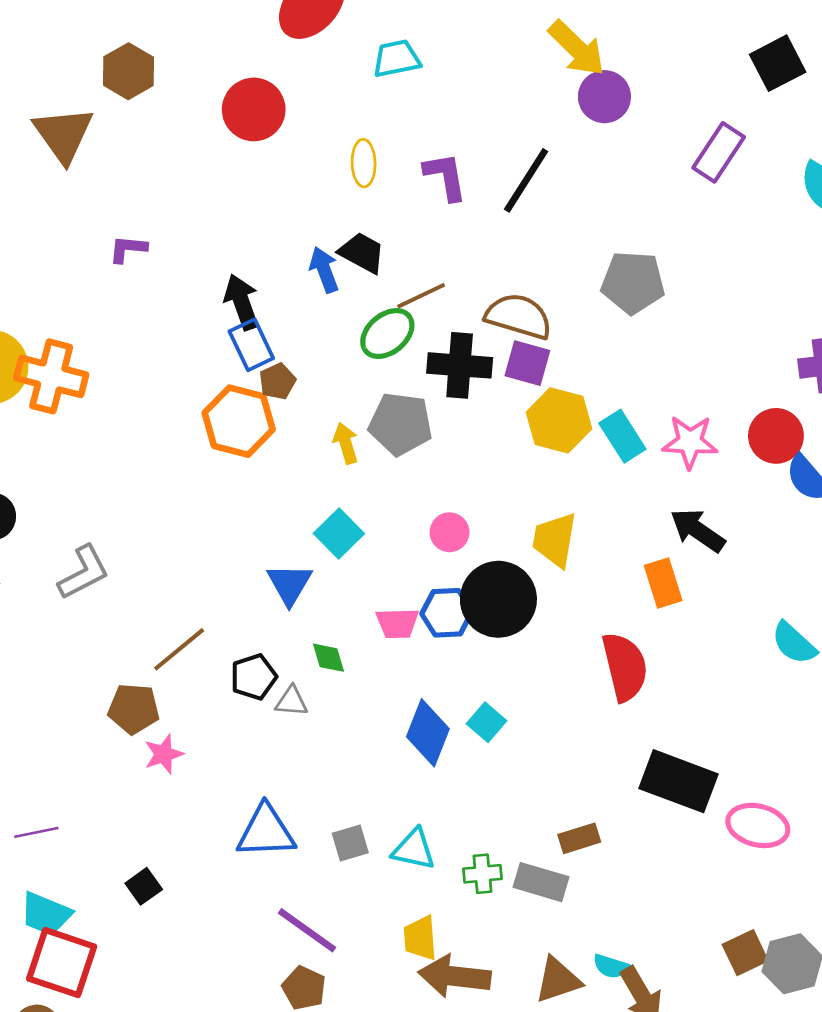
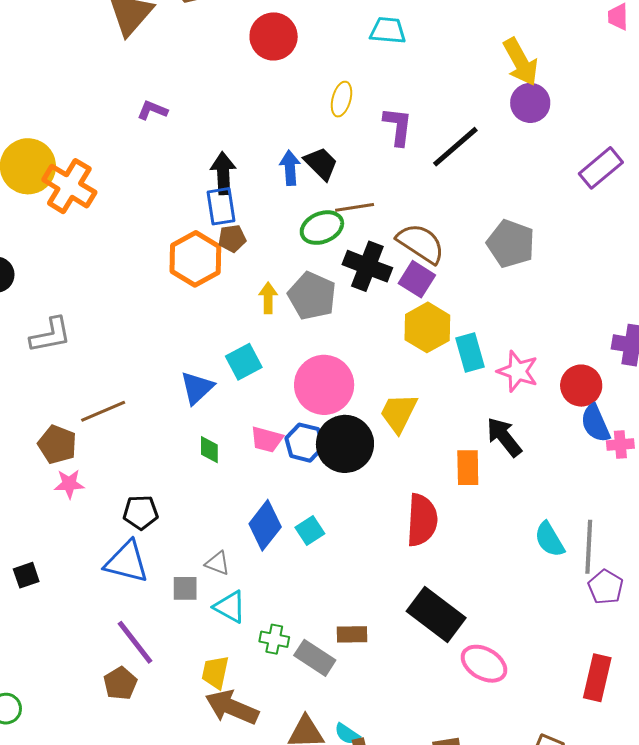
pink circle: (450, 532) -> (324, 385), size x2.0
black pentagon: (254, 677) -> (141, 512), moved
gray triangle: (292, 701) -> (218, 563), moved

